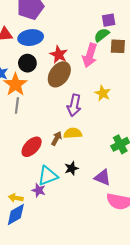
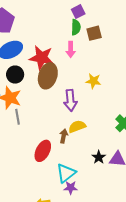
green semicircle: (102, 35) -> (76, 27), turned 147
red star: (59, 55) -> (42, 58), size x1.4
pink arrow: (90, 55) -> (71, 49), size x0.7
black star: (71, 168) -> (99, 157), moved
purple star: (39, 190) -> (71, 188), moved

